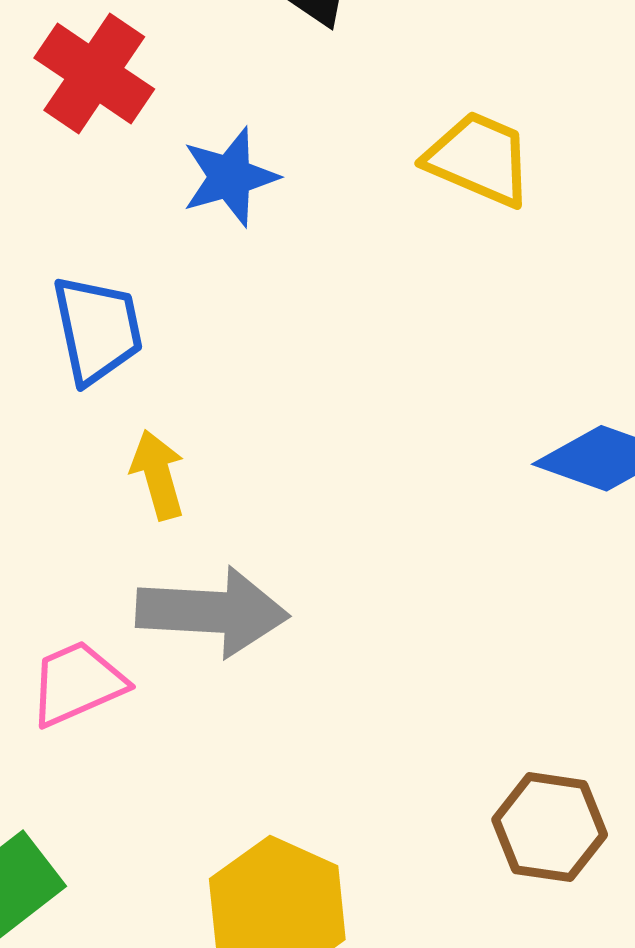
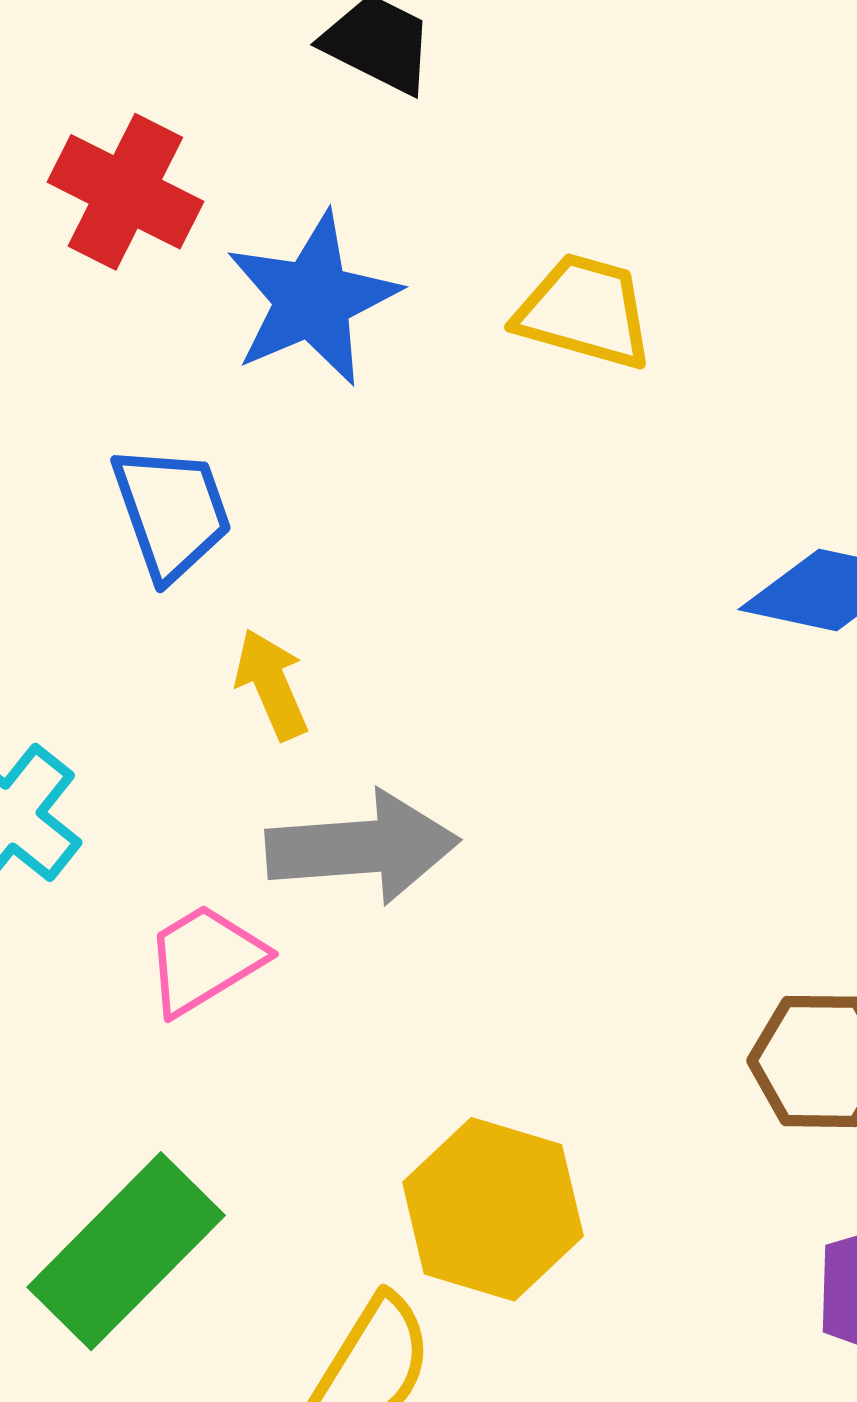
yellow trapezoid: (479, 159) -> (584, 311), moved
blue star: (230, 177) -> (313, 299), size x1.4

